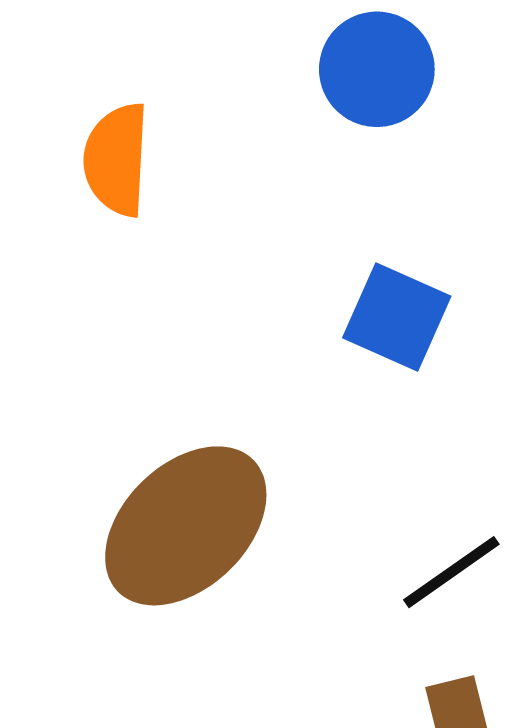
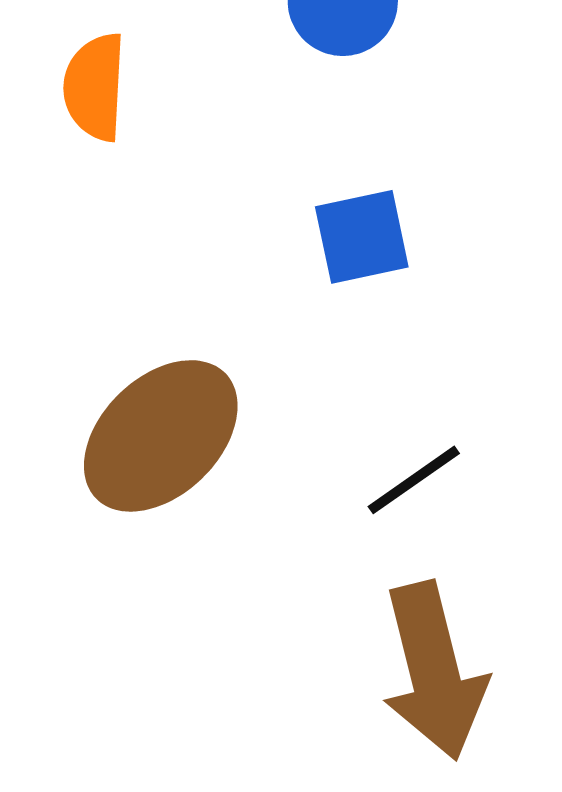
blue square: (397, 317) -> (362, 237), turned -36

